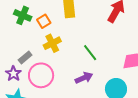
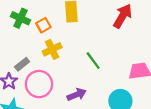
purple arrow: (84, 78) -> (77, 95), moved

